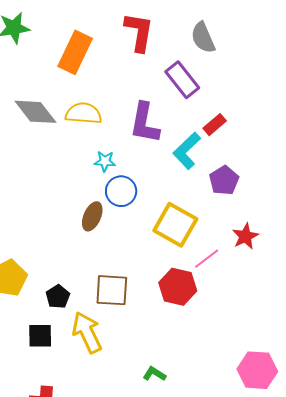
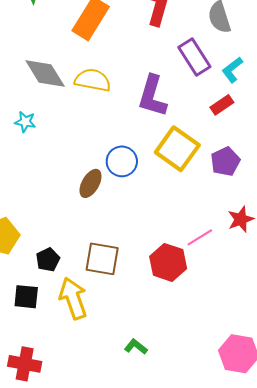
cyan L-shape: (187, 151) -> (232, 70), moved, size x0.7
cyan star: (105, 161) -> (25, 122), moved
yellow square: (175, 225) -> (177, 149), moved

